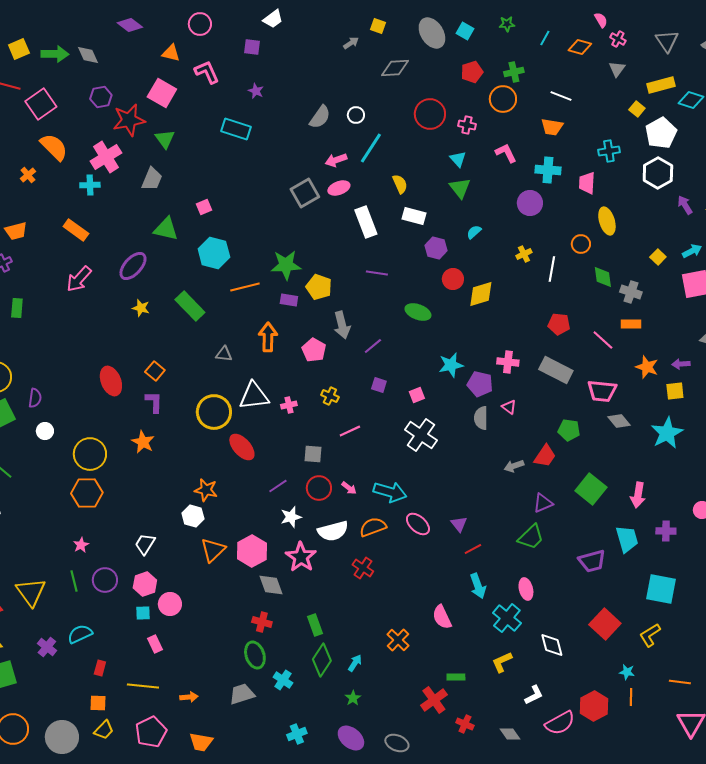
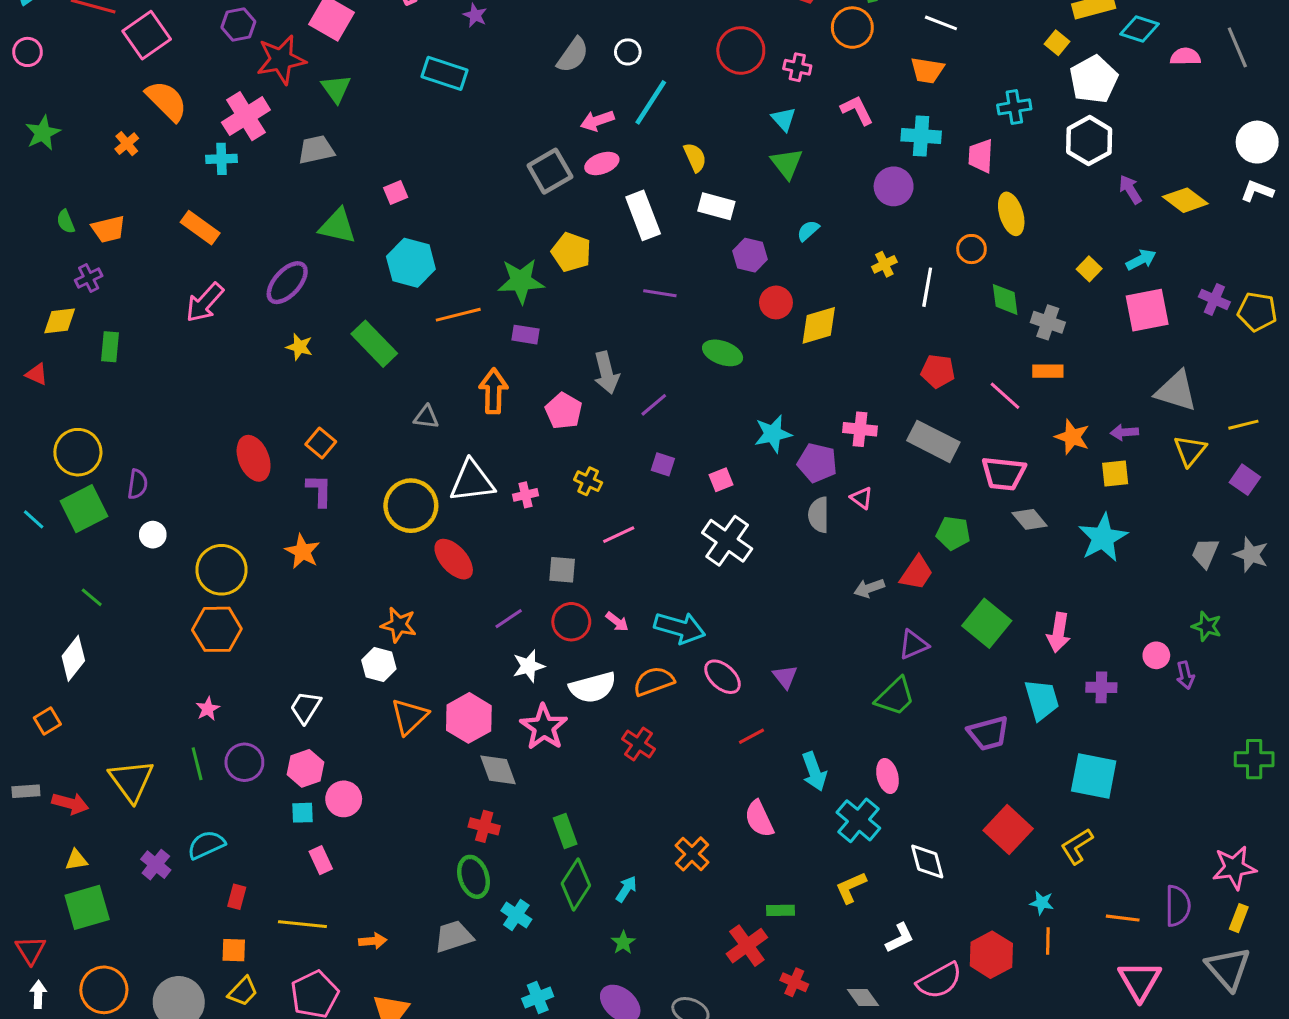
gray trapezoid: (152, 179) -> (316, 150), turned -125
yellow pentagon: (319, 287) -> (571, 252), moved
red line: (473, 549) -> (752, 736), moved

